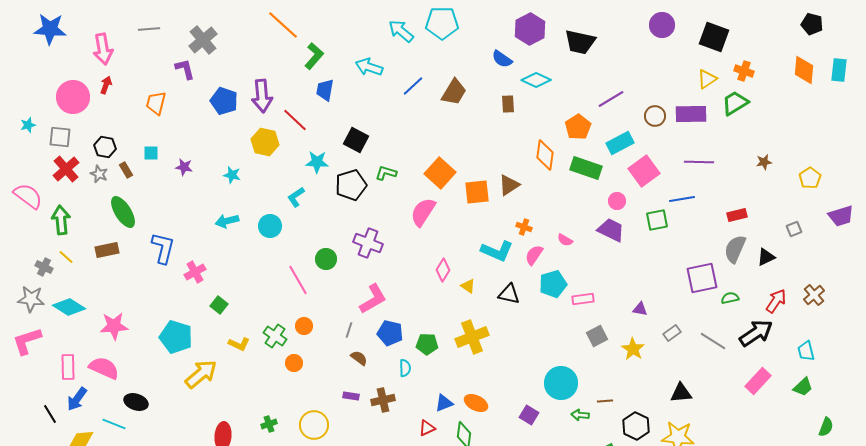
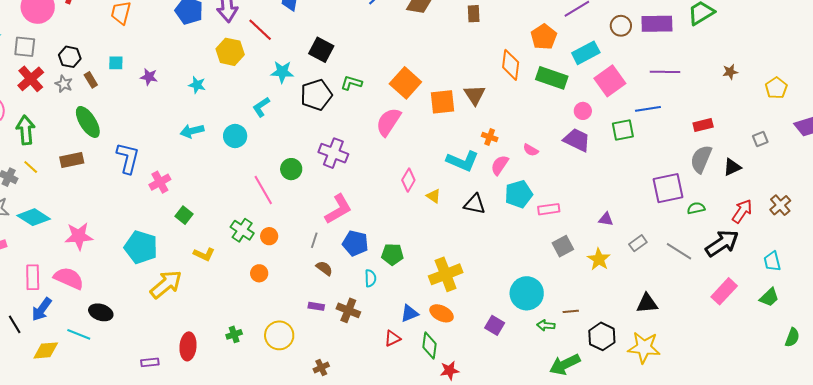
brown triangle: (509, 185) -> (475, 95), turned -30
green cross: (275, 336) -> (242, 230), moved
yellow cross: (472, 337) -> (446, 274), moved
brown cross: (383, 400) -> (348, 310), turned 35

